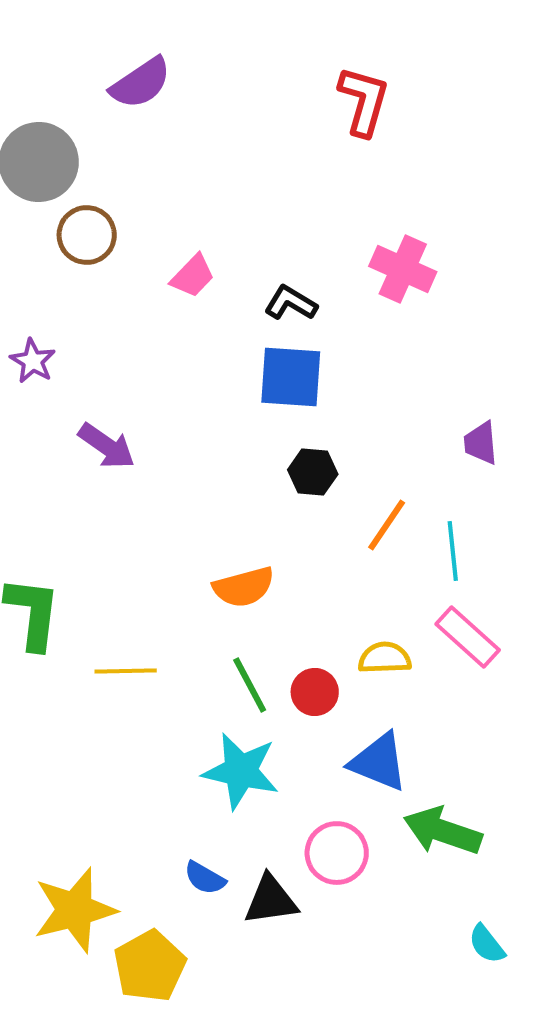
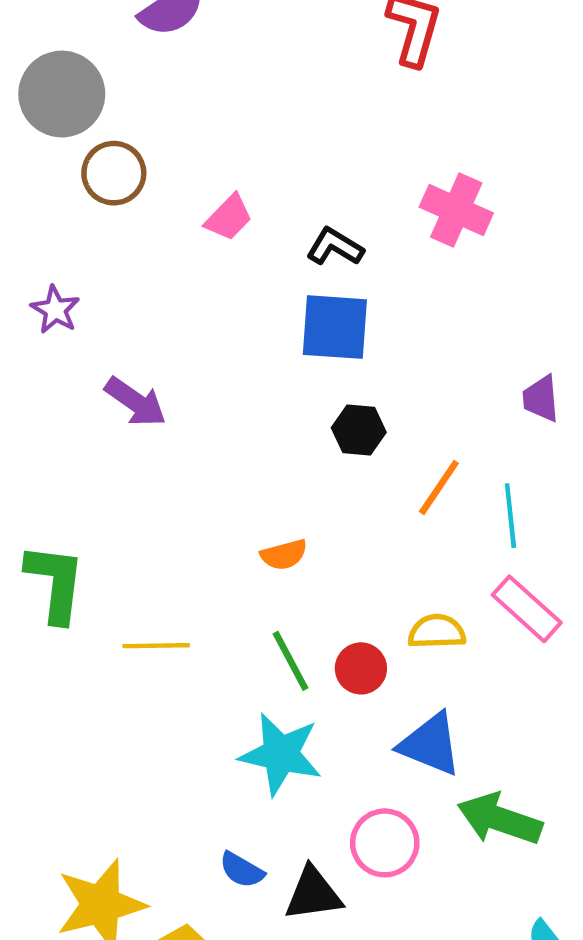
orange semicircle: (244, 587) -> (284, 555), size x0.7

